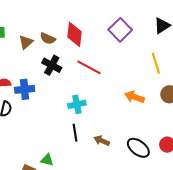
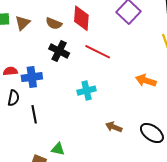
brown triangle: (26, 42) -> (22, 23), moved
black line: (75, 133) -> (34, 114), moved

